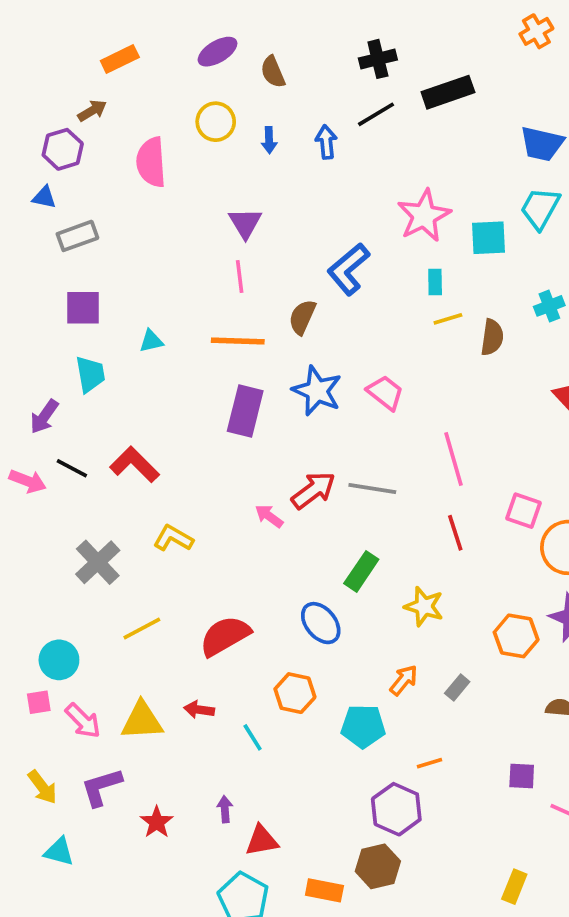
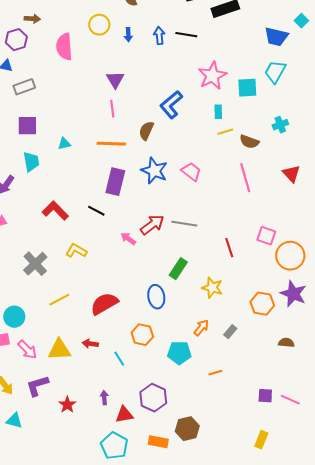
brown arrow: (92, 111) -> (32, 19), turned 35
black line: (376, 114) -> (186, 35), moved, turned 40
brown semicircle: (492, 337) -> (249, 142), turned 102
pink line: (453, 459) -> (245, 178), moved
black line: (72, 468) -> (96, 211), moved
blue ellipse: (321, 623) -> (156, 297), turned 30
purple square: (522, 776) -> (265, 396), moved
purple hexagon: (396, 809) -> (153, 398), moved

